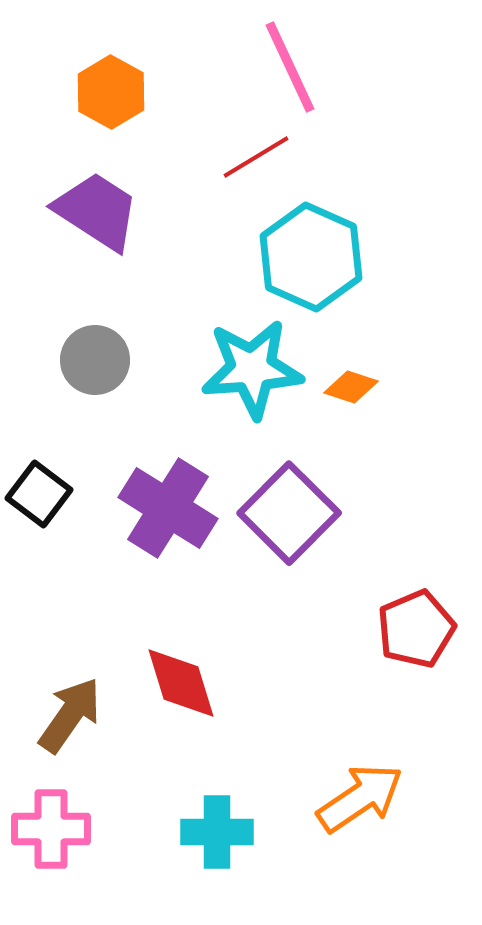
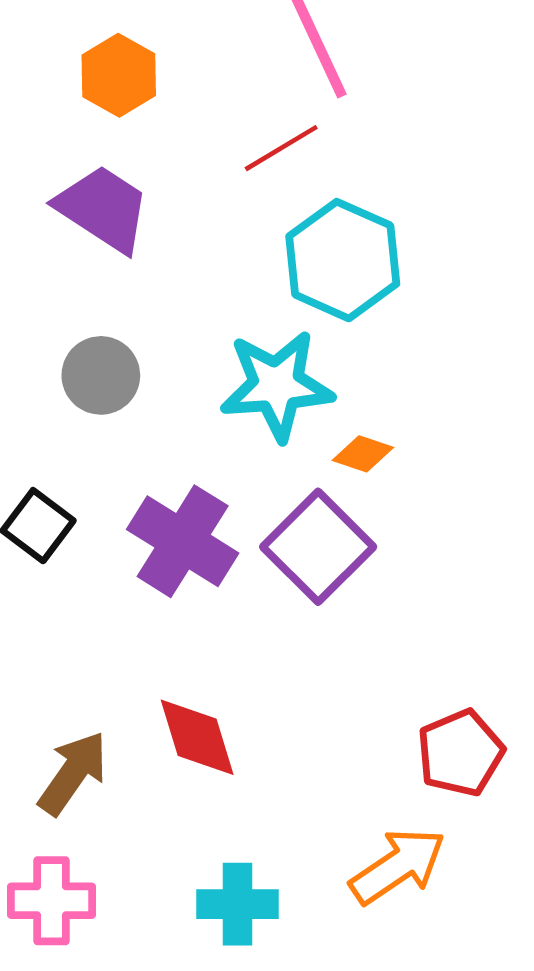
orange diamond: (351, 387) -> (363, 454), moved
red pentagon: (416, 629) -> (460, 753), moved

